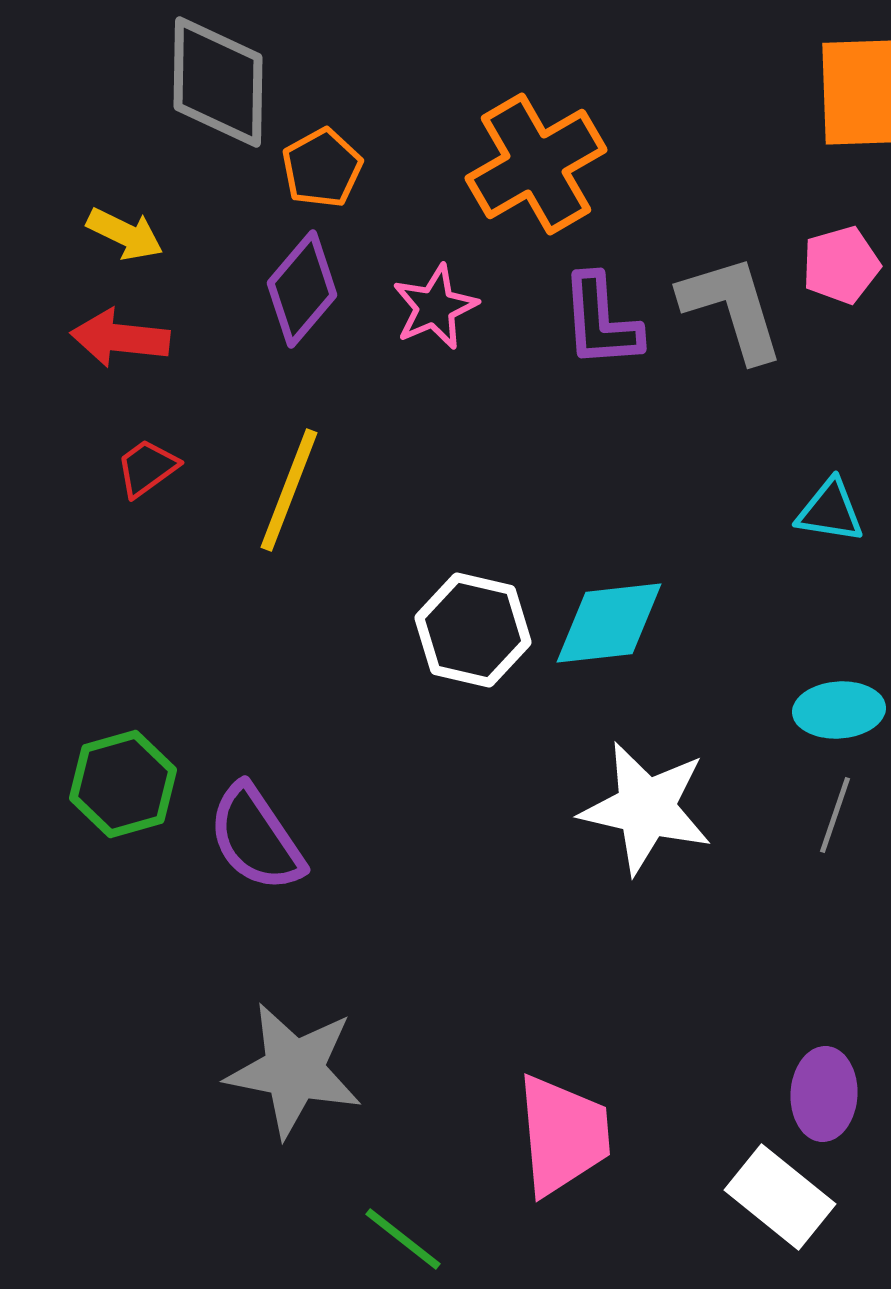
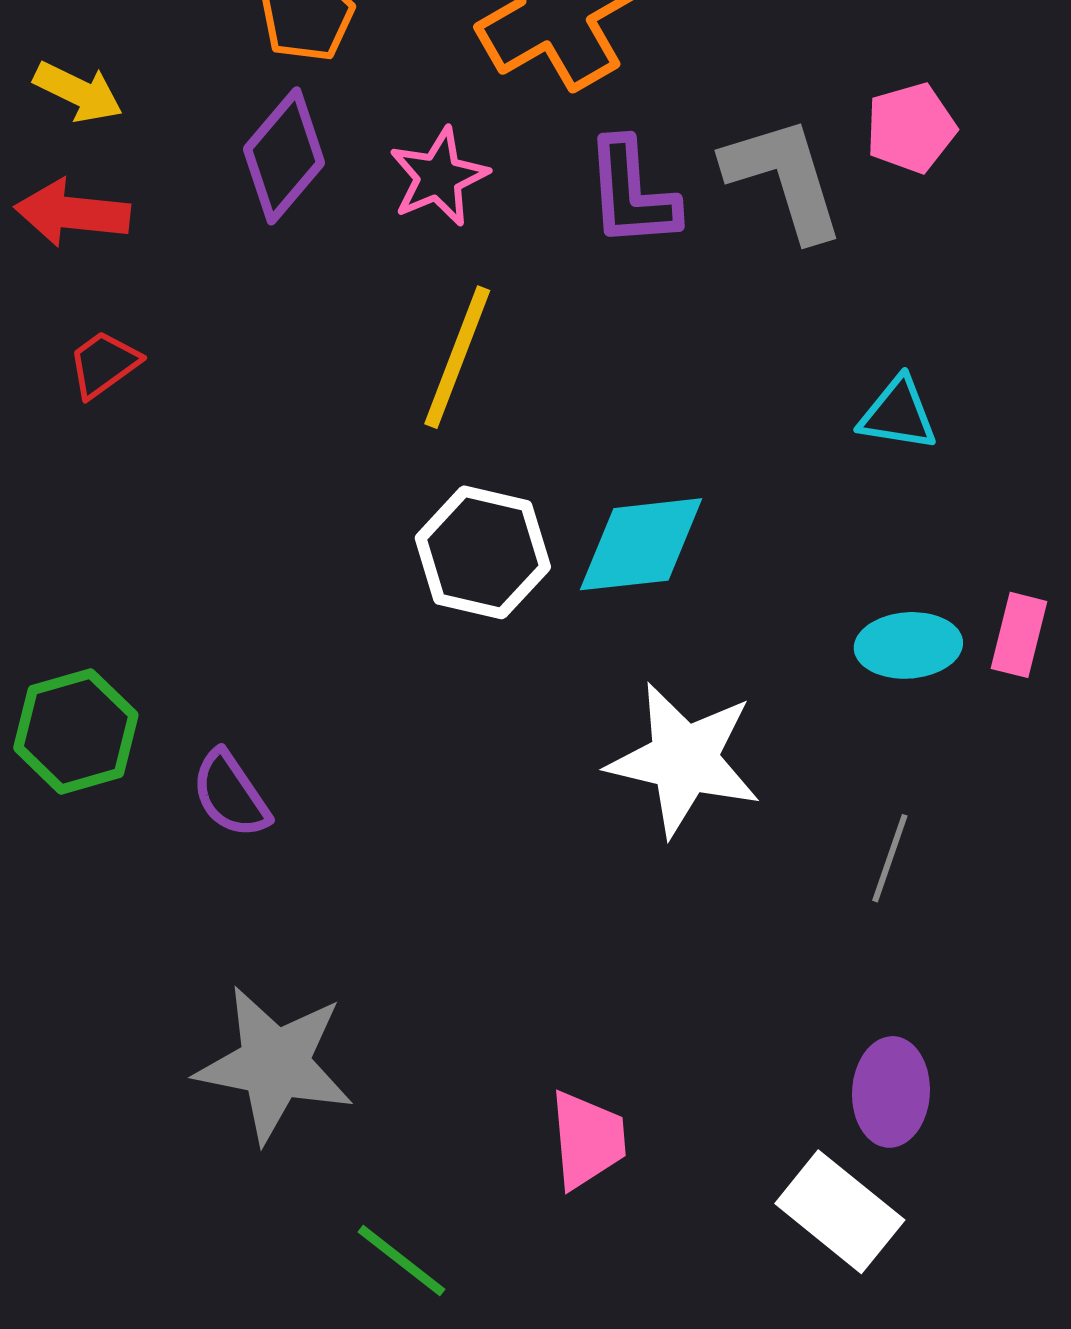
yellow line: (289, 490) -> (457, 357), moved
gray line: (835, 815) -> (890, 858), moved
purple semicircle: (256, 838) -> (231, 794), size x0.7
pink trapezoid: (563, 1135) -> (588, 1140), size x0.7

